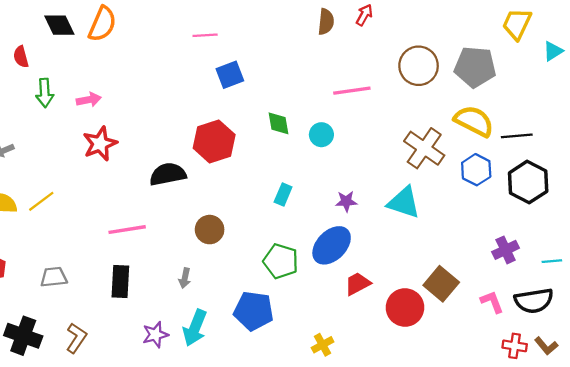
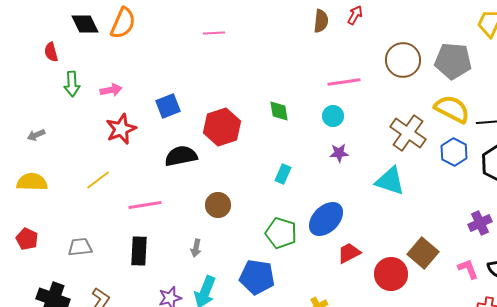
blue square: (230, 75) -> (168, 106), moved
cyan circle: (321, 135) -> (333, 116), moved
yellow line: (41, 201) -> (98, 180), moved
purple star: (346, 201) -> (339, 153), moved

